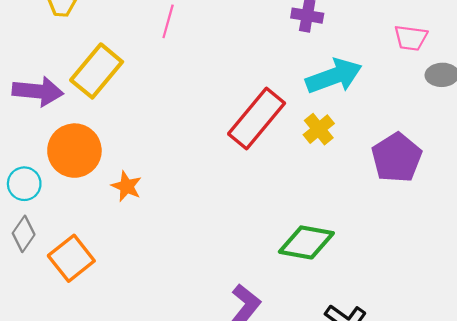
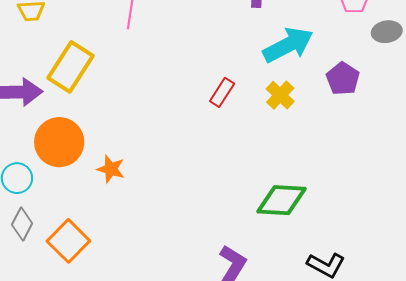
red rectangle: (257, 119) -> (222, 92), size x0.5
purple pentagon: (397, 158) -> (343, 79), moved, size x0.7

